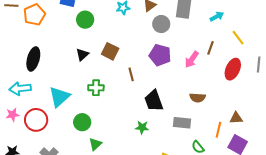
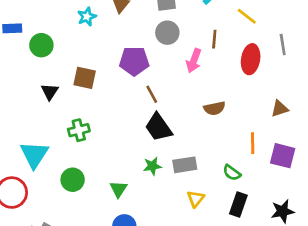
gray circle: (161, 24) -> (167, 33), moved
purple pentagon: (160, 55) -> (134, 61), moved
brown line: (131, 74) -> (152, 94), moved
brown triangle: (236, 118) -> (280, 109), moved
gray rectangle: (182, 123) -> (185, 165), moved
green triangle: (95, 144) -> (118, 189), moved

